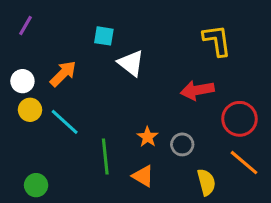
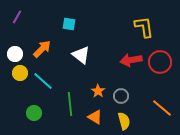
white triangle: (131, 63) -> (81, 55), moved
red circle: (239, 119) -> (160, 62), moved
yellow semicircle: (206, 182) -> (124, 121), moved
green circle: (36, 185) -> (34, 113), moved

